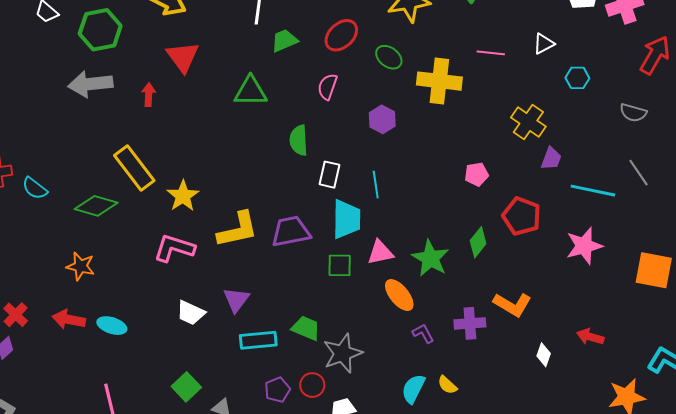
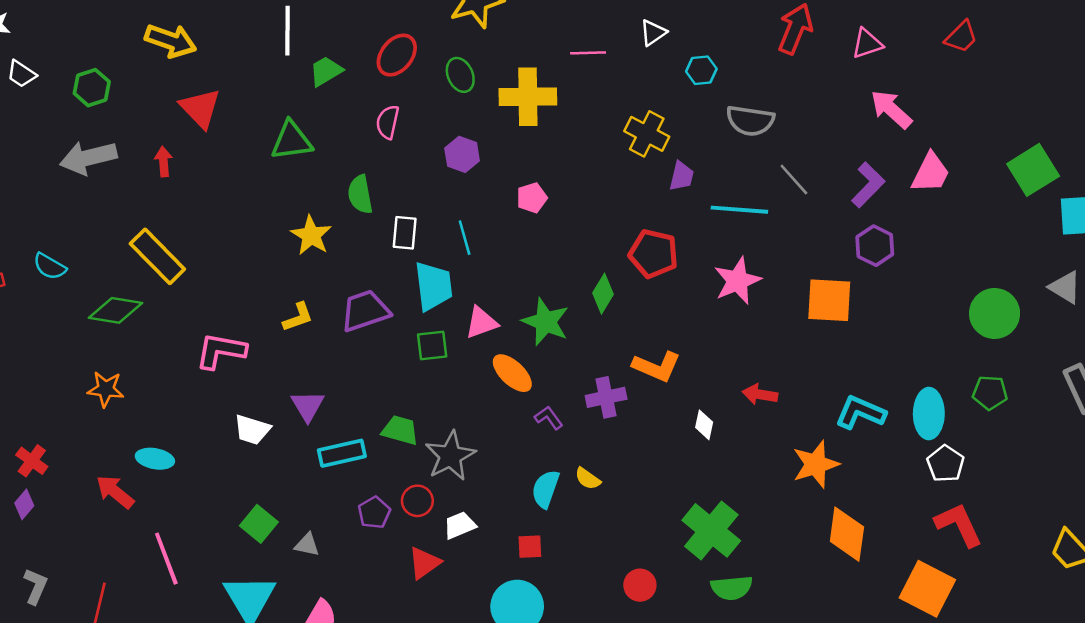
green hexagon: (100, 30) -> (92, 88), size x0.7
green ellipse: (389, 57) -> (460, 75), turned 36
gray semicircle: (633, 113) -> (750, 121), moved, size x1.4
pink pentagon: (477, 174) -> (532, 198), moved
cyan semicircle: (35, 188) -> (50, 266), moved
yellow star: (183, 196) -> (311, 235), moved
yellow L-shape: (238, 230) -> (298, 317), size x0.6
red arrow: (69, 320) -> (115, 492), moved, turned 36

